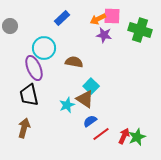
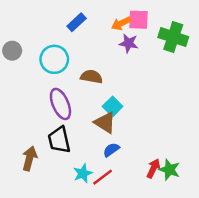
gray circle: (10, 26) -> (12, 51), moved
purple ellipse: (34, 68) -> (60, 104), moved
black trapezoid: (29, 95) -> (59, 140), moved
cyan star: (67, 105) -> (83, 173), moved
red line: (101, 134) -> (103, 177), moved
green star: (137, 137) -> (170, 170), turned -30

